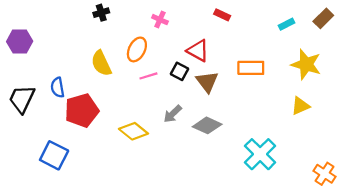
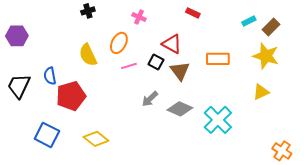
brown rectangle: (323, 18) -> (271, 27), moved
yellow diamond: (133, 131) -> (96, 139), moved
cyan cross: (260, 154) -> (218, 120), moved

